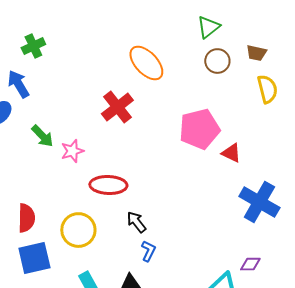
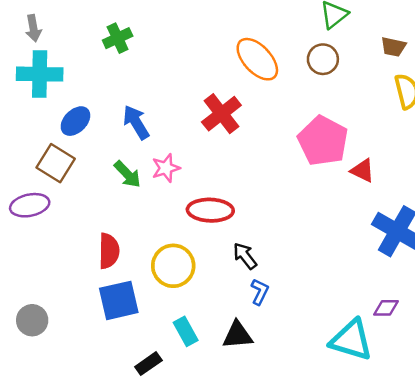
brown circle: (217, 61) -> (323, 59), moved
blue arrow: (18, 84) -> (136, 122), moved
pink pentagon: (199, 129) -> (323, 141), turned -30
green arrow: (42, 136) -> (127, 174), moved

